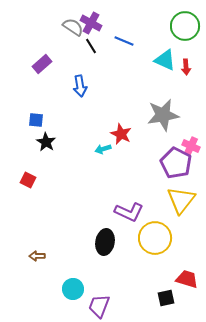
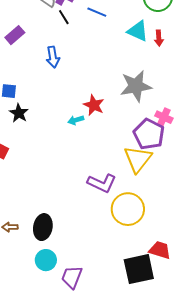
yellow triangle: (181, 200) -> (138, 159), moved
black ellipse: (105, 242) -> (43, 227), moved
black square: (166, 298) -> (139, 269), size x1.8

